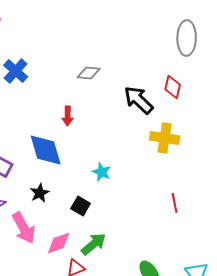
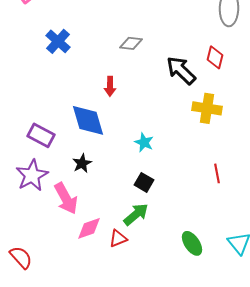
black square: (81, 206) -> (144, 182), moved
pink diamond: (59, 243) -> (89, 228), moved

